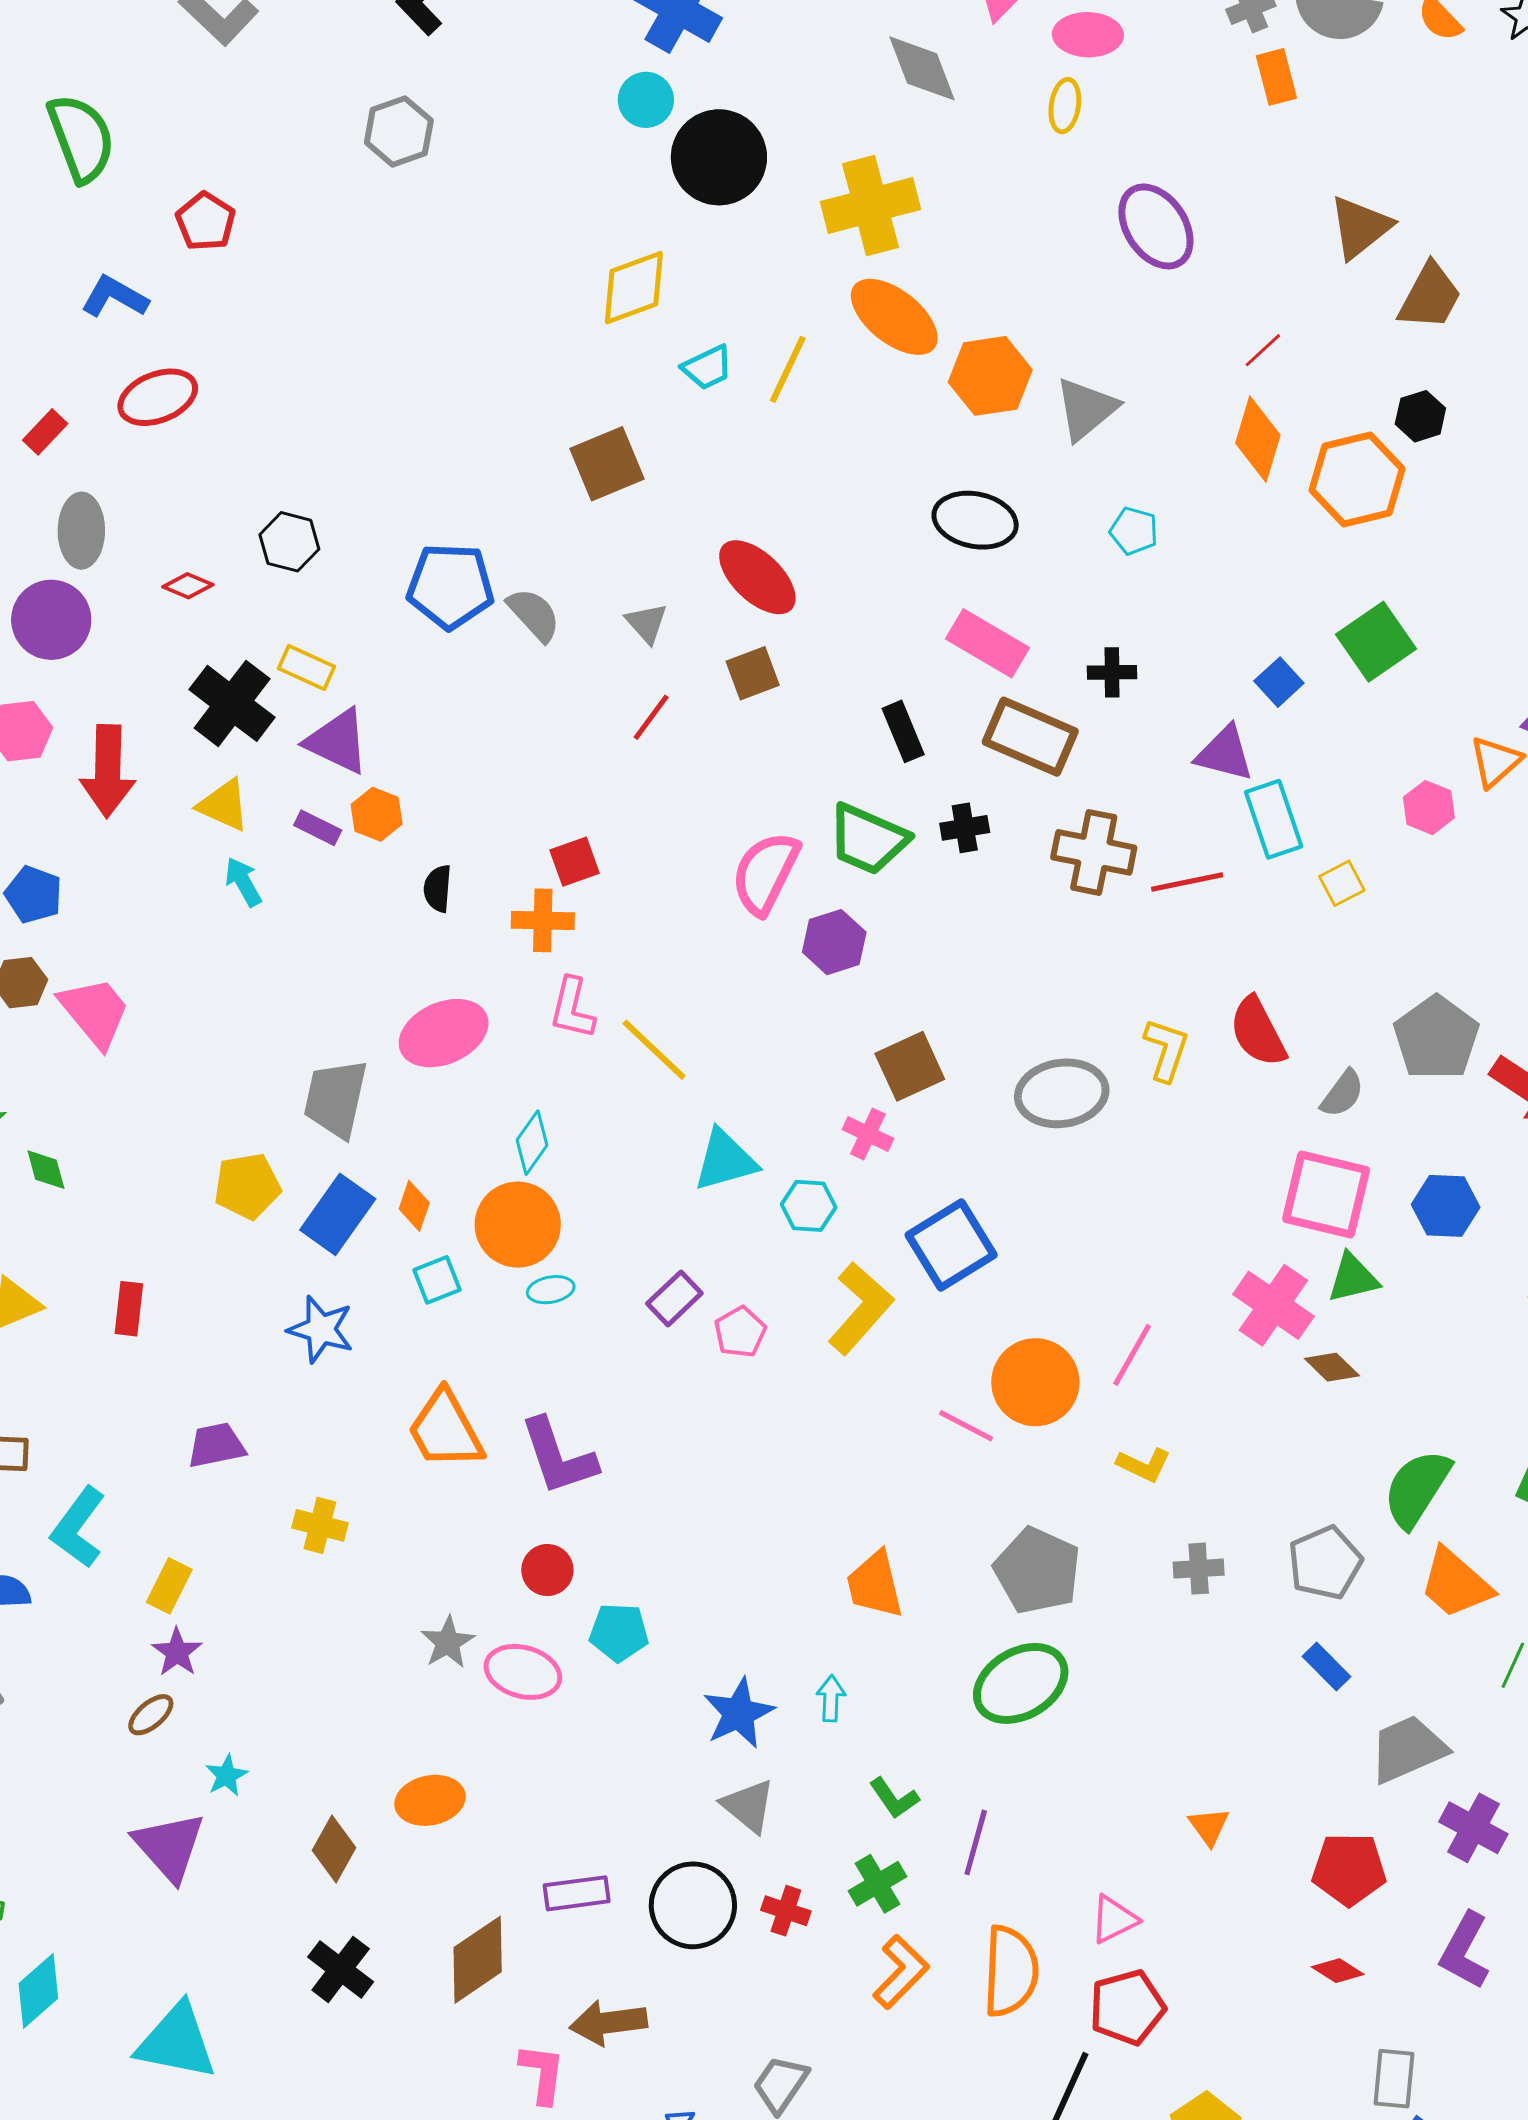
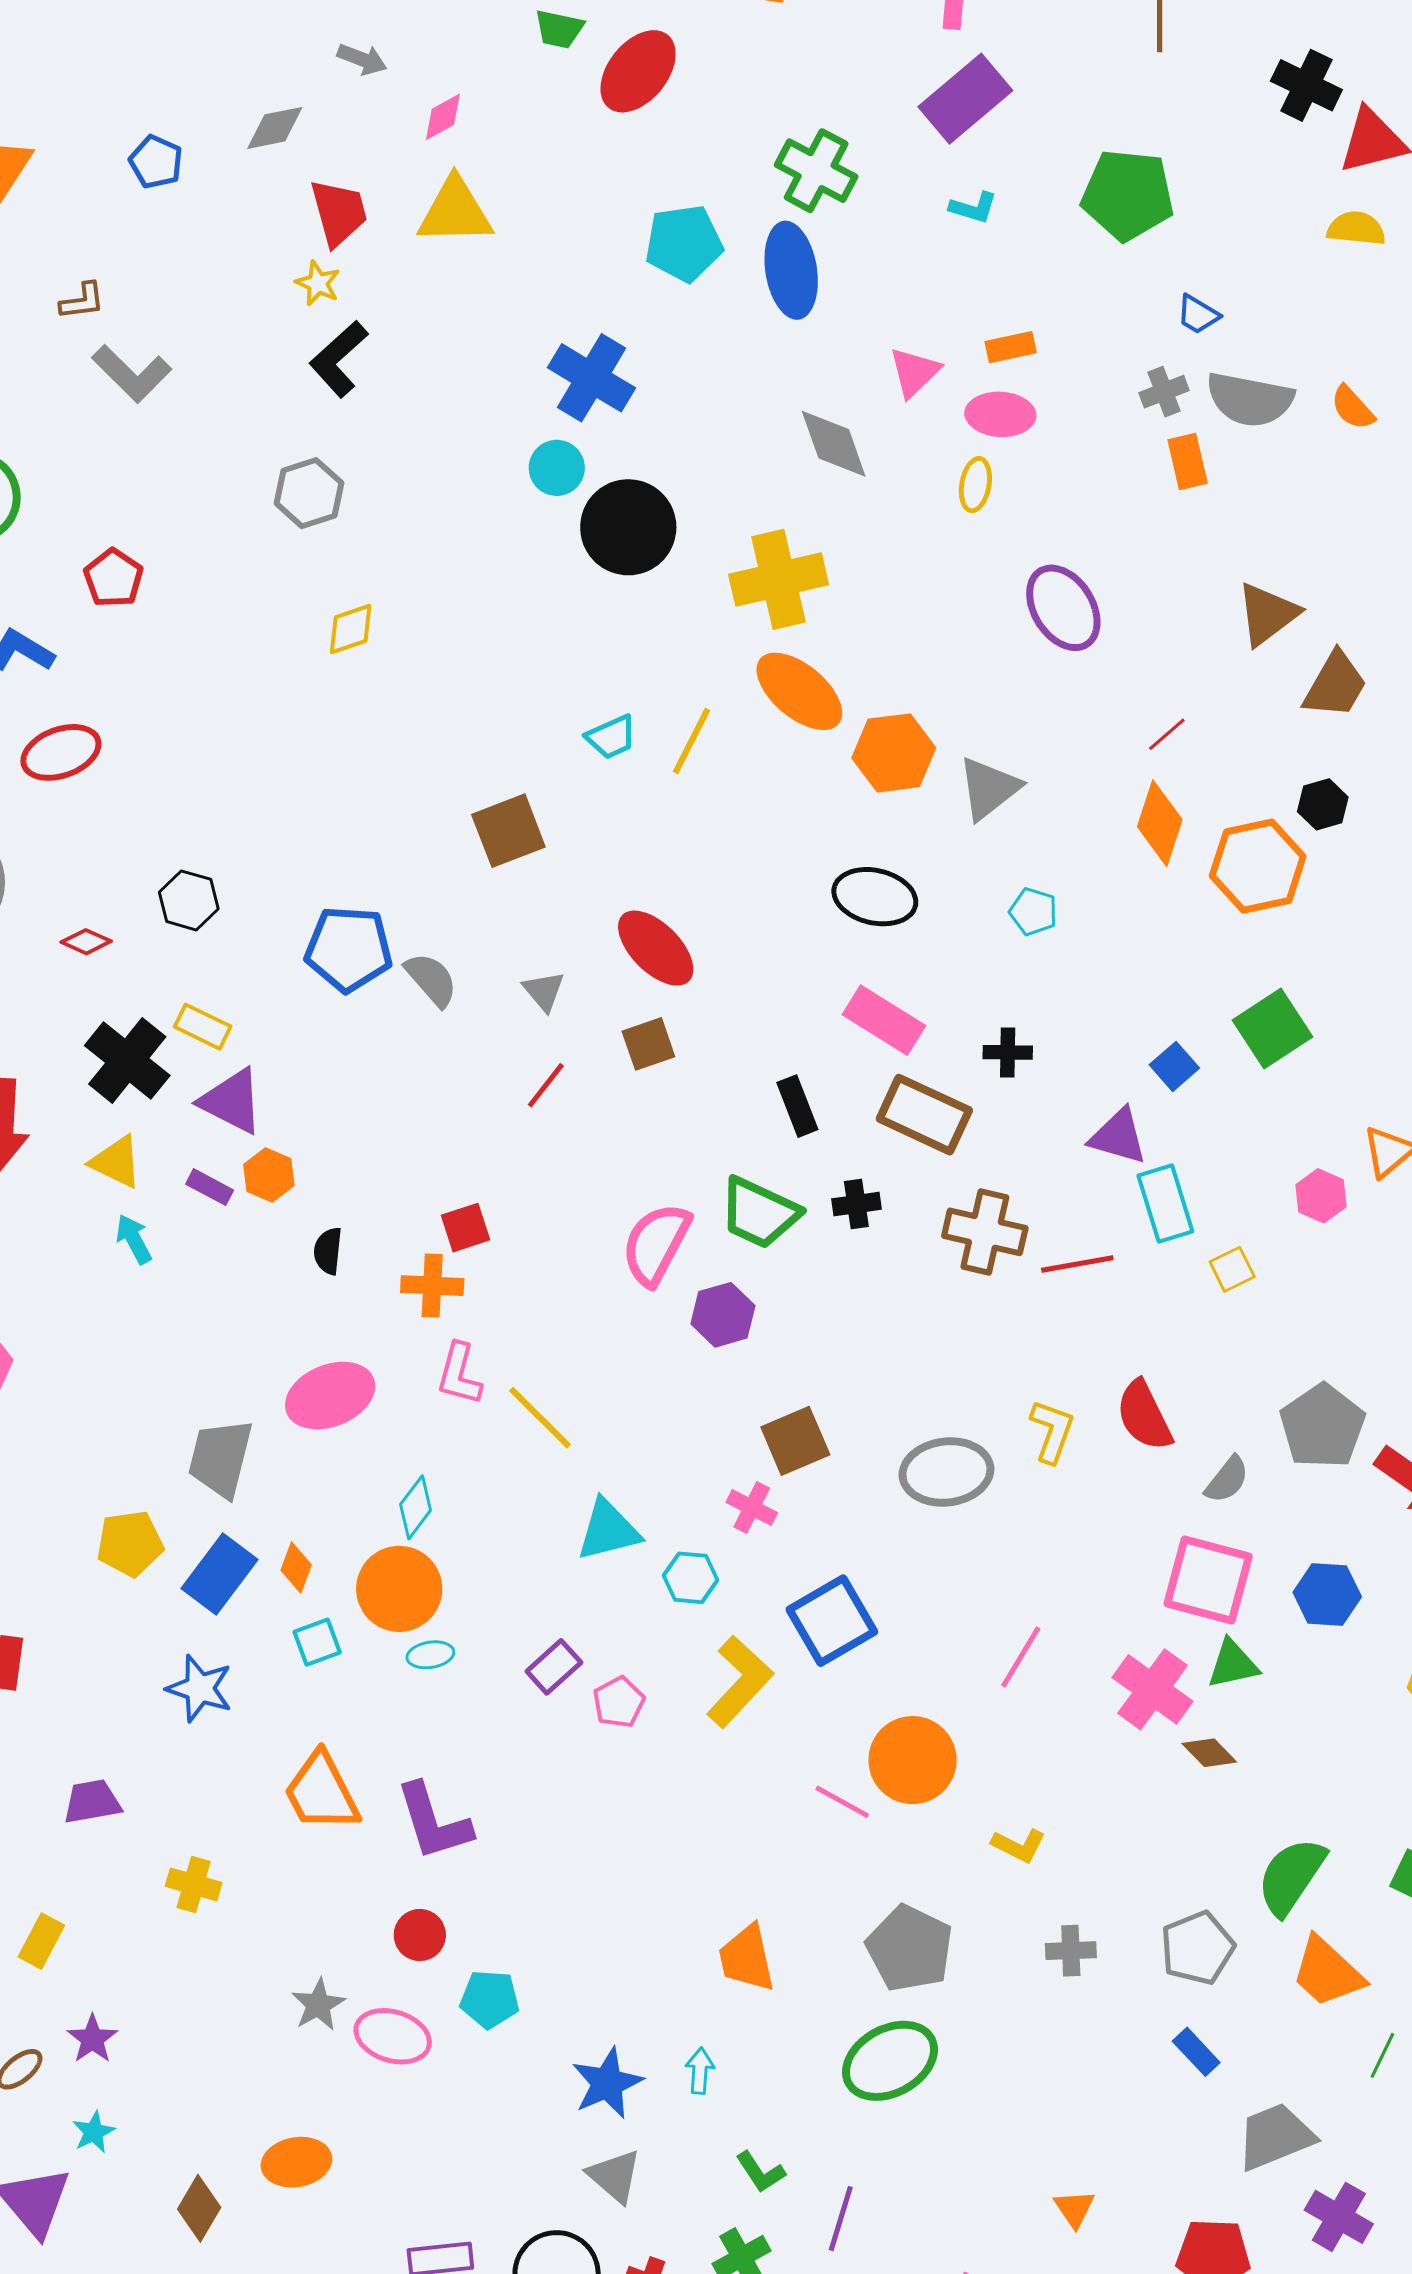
yellow diamond: (634, 288) -> (351, 629), moved, size x0.7
pink line: (1132, 1355) -> (1021, 1657), moved
purple star: (177, 1652) -> (92, 2039), moved

